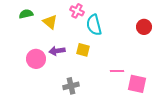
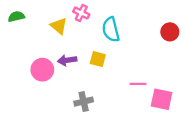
pink cross: (77, 11) -> (81, 13), moved
green semicircle: (26, 14) -> (16, 17), moved

